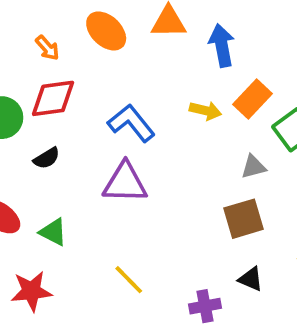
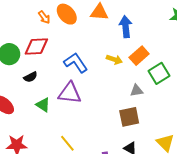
orange arrow: (47, 48) -> (44, 17), moved
green triangle: (53, 232) -> (43, 105), moved

